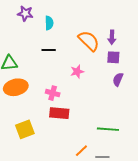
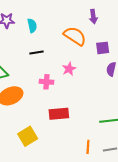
purple arrow: (112, 37) -> (93, 17), moved
pink cross: (53, 93) -> (46, 82), moved
orange line: (81, 151) -> (88, 147), turned -32

